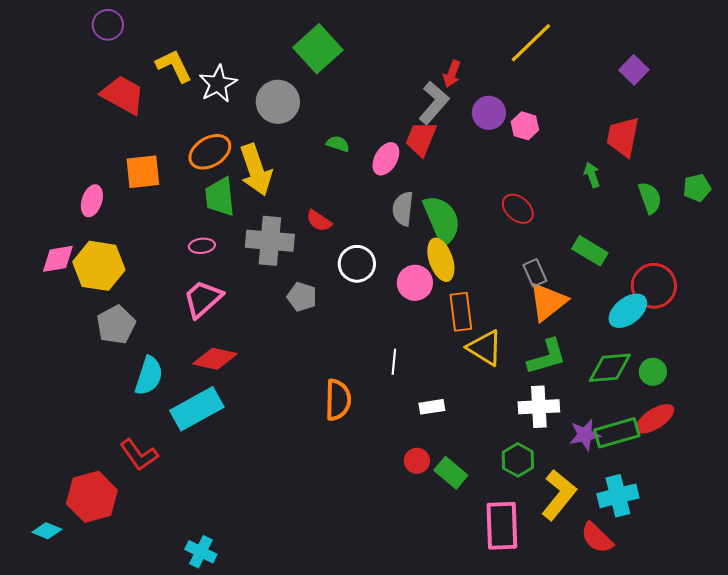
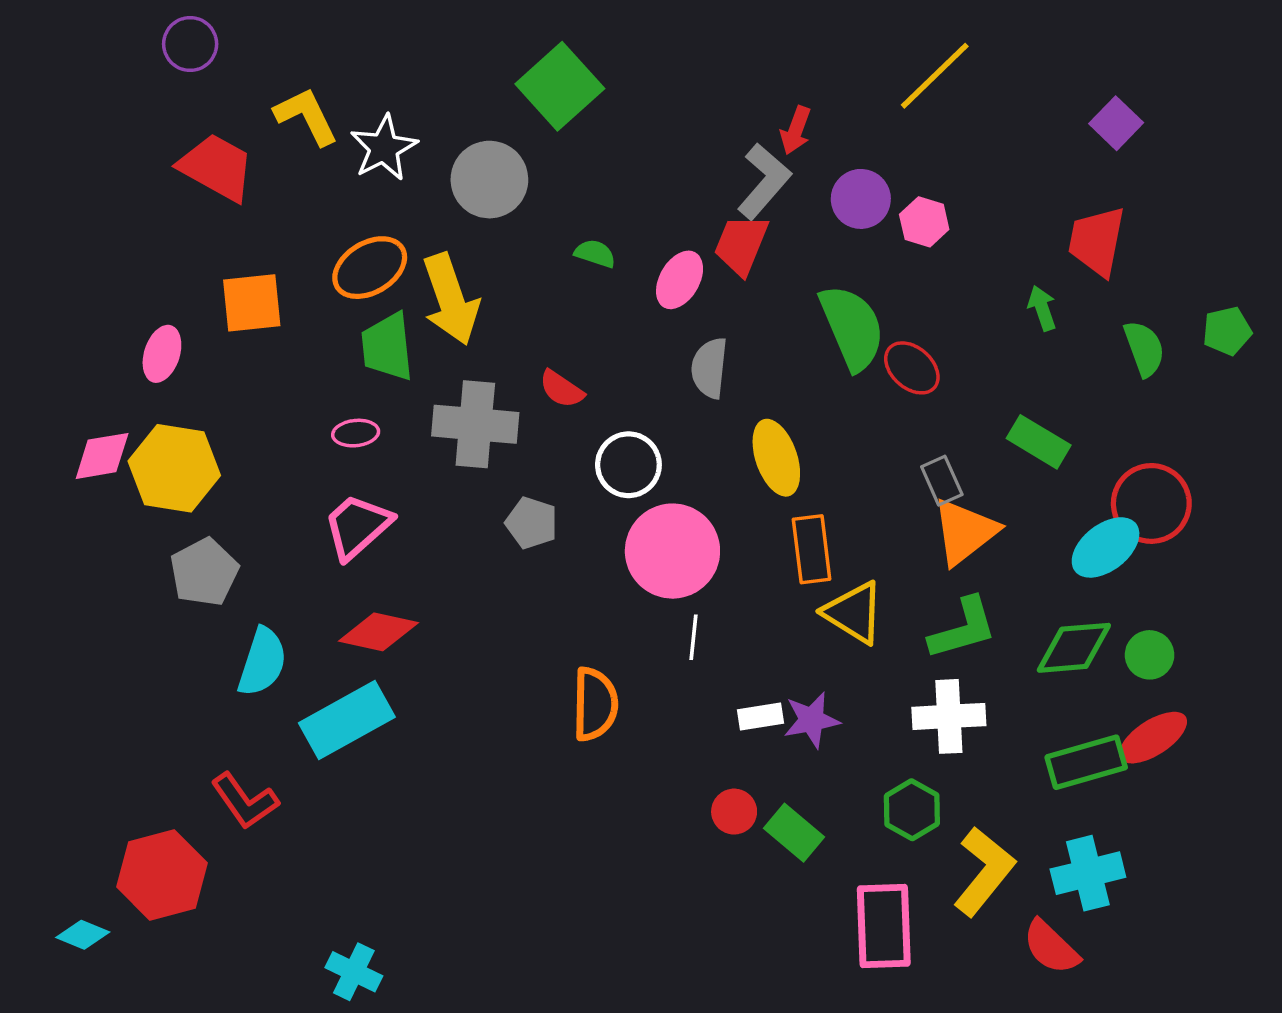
green semicircle: (442, 220) -> (852, 327), moved
pink circle: (415, 283) -> (672, 551), moved, size x1.5
purple star: (585, 435) -> (812, 720), moved

